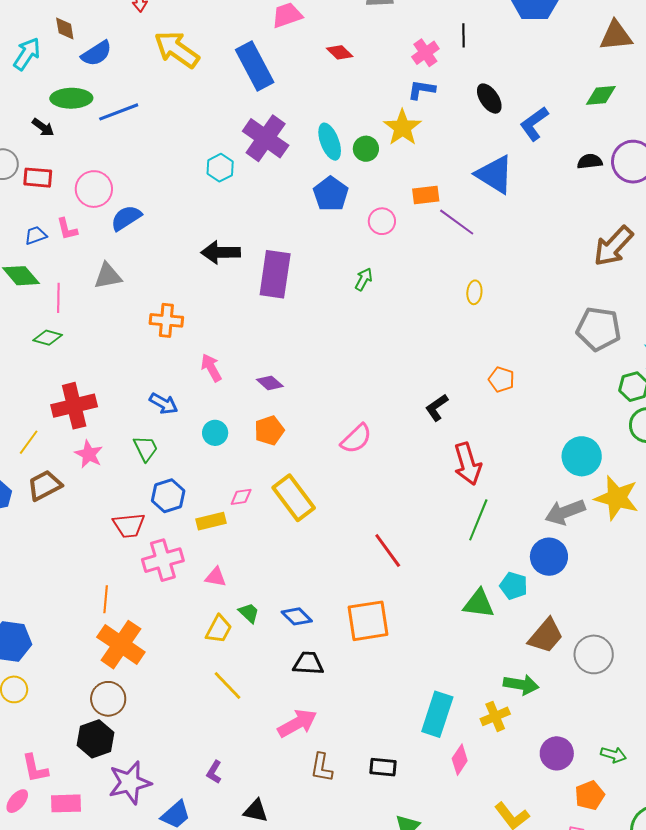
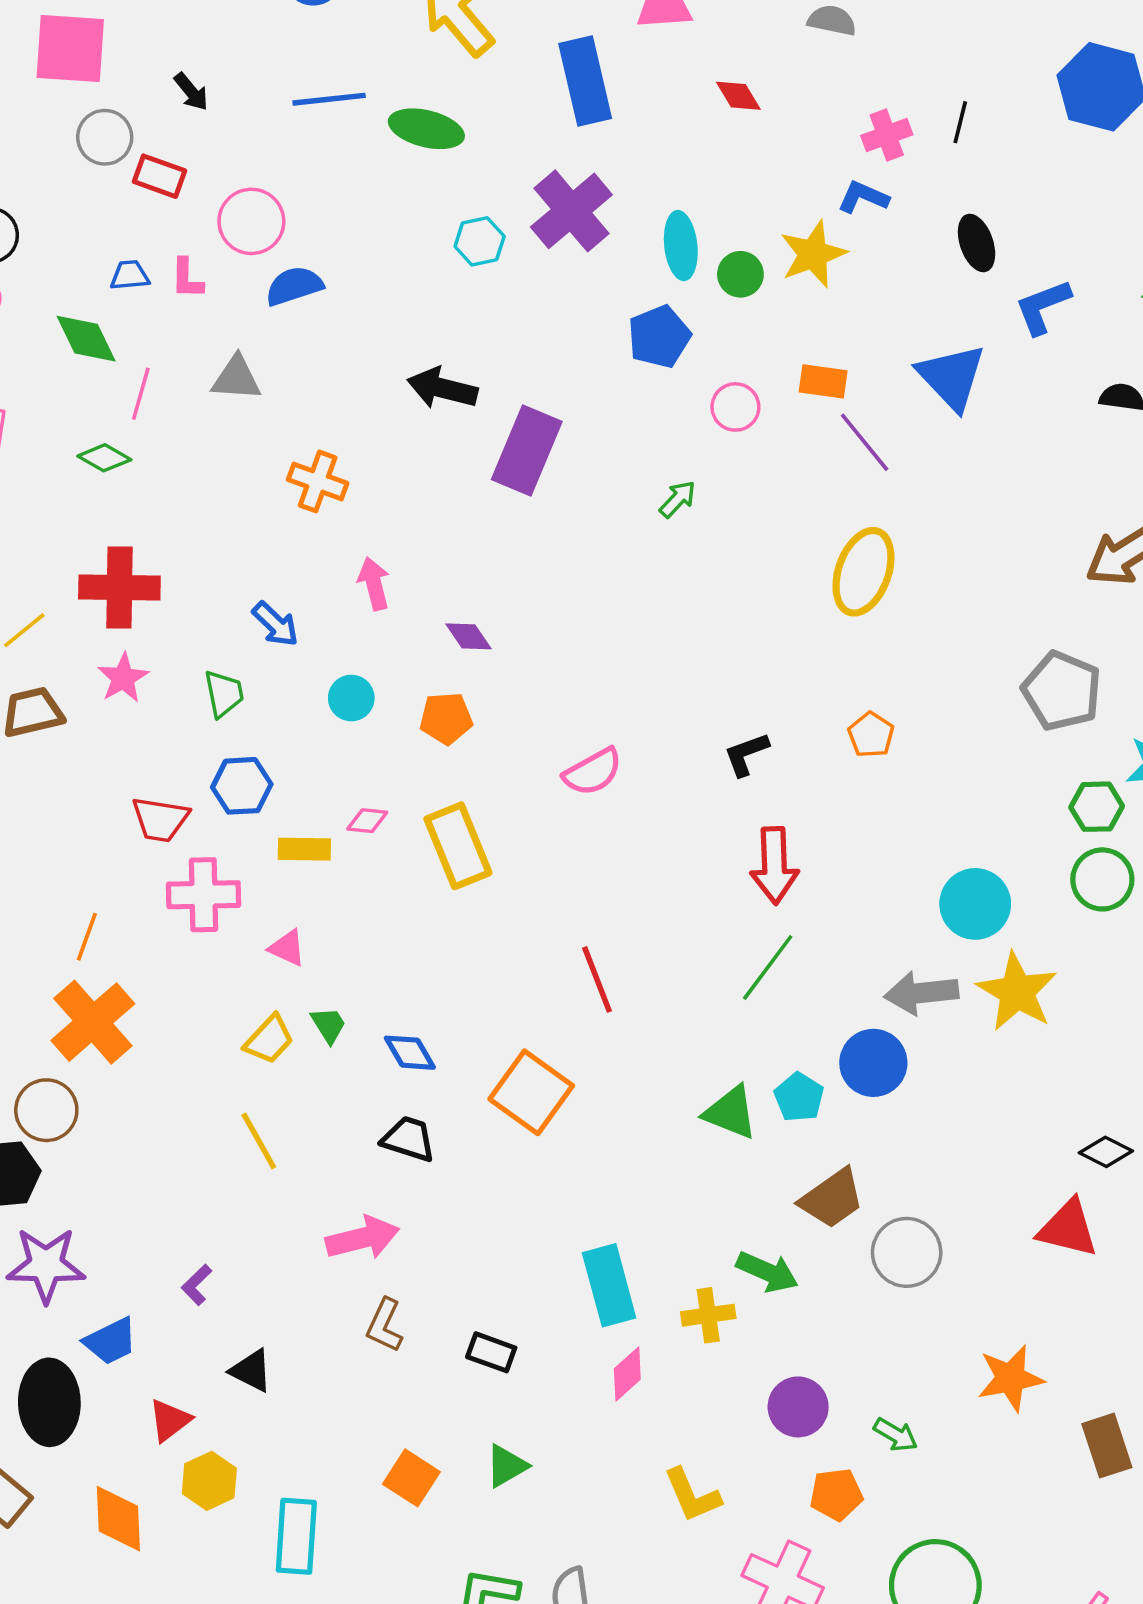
green ellipse: (71, 98) -> (426, 129), moved
yellow ellipse: (474, 292) -> (863, 572), size x2.0
orange square: (368, 621) -> (531, 1092), turned 30
cyan rectangle: (437, 714) -> (609, 1285), turned -48

